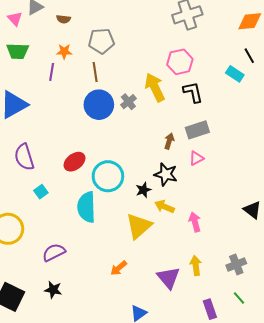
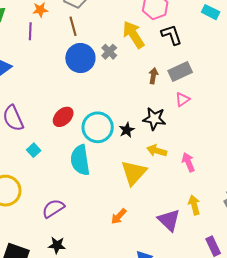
brown arrow: (169, 141) -> (153, 76), moved
black star: (143, 190) -> (127, 130), moved

